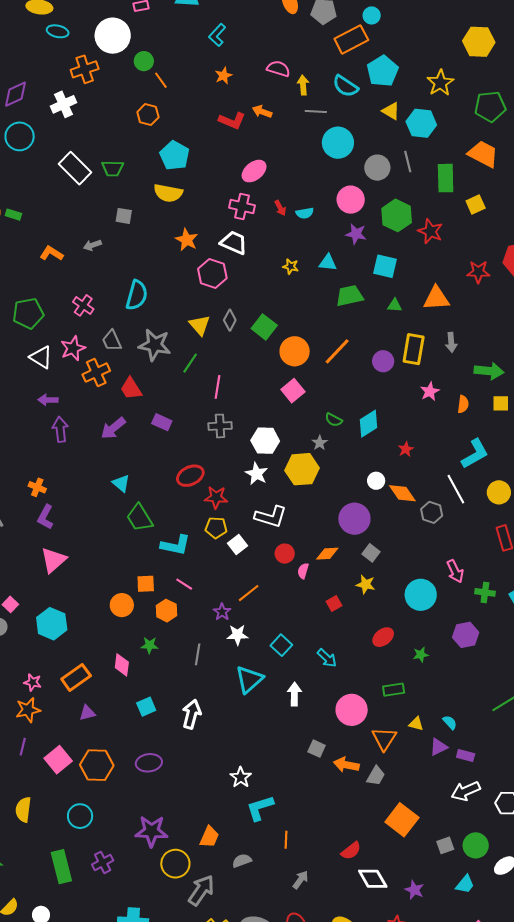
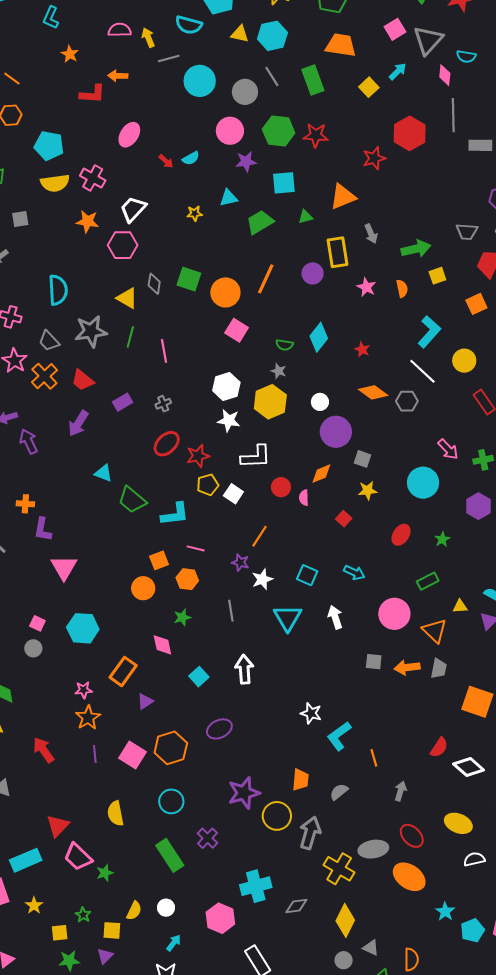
yellow square: (476, 204) -> (369, 87), moved
pink cross: (242, 207) -> (93, 178), moved, turned 35
white trapezoid: (234, 243) -> (133, 209), turned -52
purple rectangle: (162, 422) -> (123, 402), turned -36
gray cross: (220, 426) -> (163, 404), moved, size x0.7
white circle: (376, 481) -> (320, 402), moved

